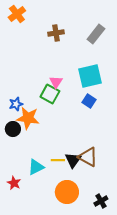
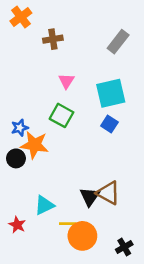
brown cross: (56, 33) -> (53, 39), moved
pink triangle: (56, 82) -> (66, 81), moved
yellow line: (58, 160) -> (68, 224), moved

